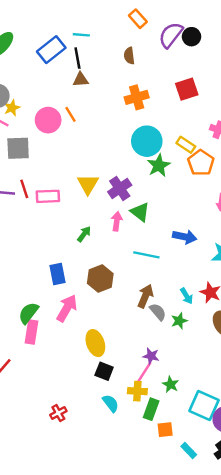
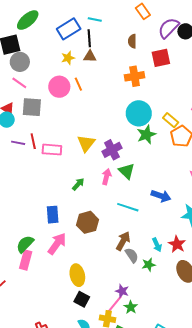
red square: (187, 89) -> (161, 58), moved
yellow star: (12, 108) -> (68, 58), moved
green star: (171, 384) -> (131, 307), moved

